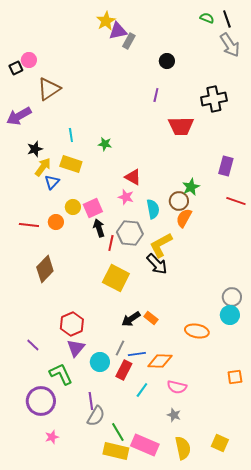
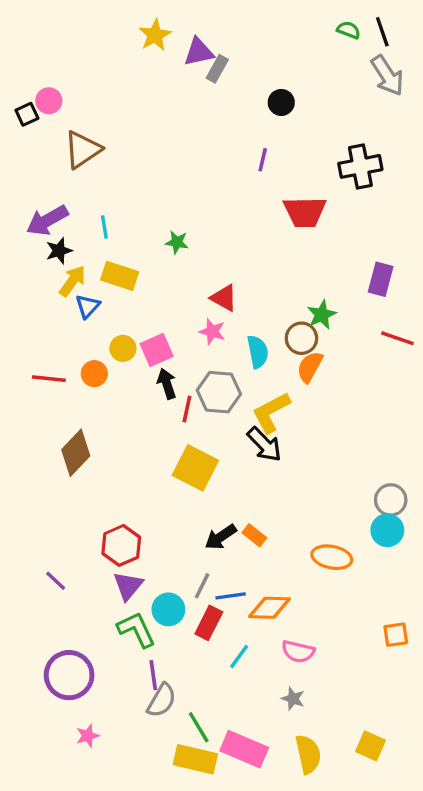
yellow star: (106, 21) -> (155, 35), moved
purple arrow: (19, 116) -> (47, 220), moved
cyan line: (71, 135) -> (104, 227), moved
green L-shape: (61, 374) -> (136, 630), moved

